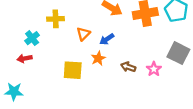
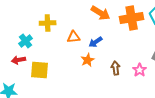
orange triangle: (83, 34) -> (74, 37), turned 40
brown arrow: (128, 67) -> (116, 68), turned 64
yellow square: (73, 70) -> (40, 70), moved

